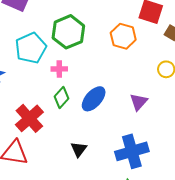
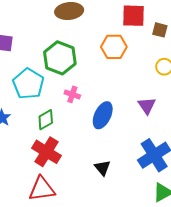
pink cross: (59, 69) -> (72, 94), moved, turned 35
green diamond: (61, 98) -> (46, 120), moved, turned 35

